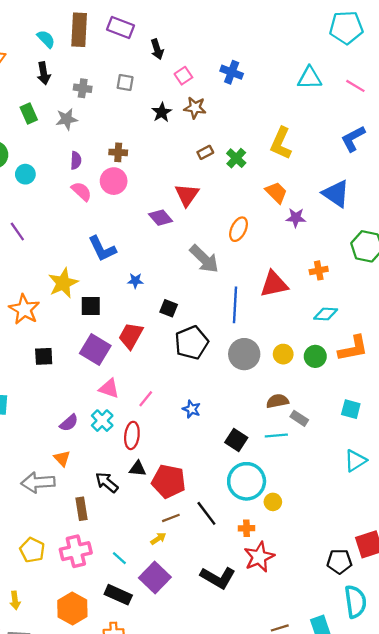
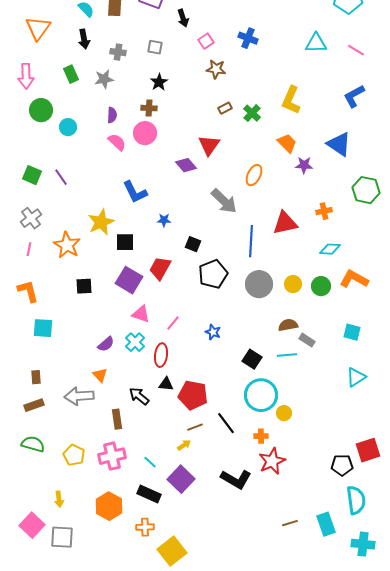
black star: (162, 112) -> (159, 82), moved
orange L-shape: (353, 348) -> (354, 279), turned -140

